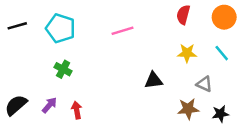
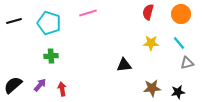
pink line: (123, 31) -> (88, 13), moved
green cross: (63, 69) -> (51, 56), turned -32
gray triangle: (204, 84) -> (187, 63), moved, turned -40

